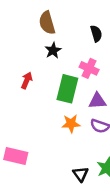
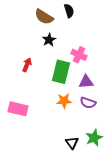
brown semicircle: (47, 23) -> (44, 17), turned -42
black semicircle: (96, 34) -> (69, 11), moved
pink rectangle: (16, 156) -> (18, 109), moved

